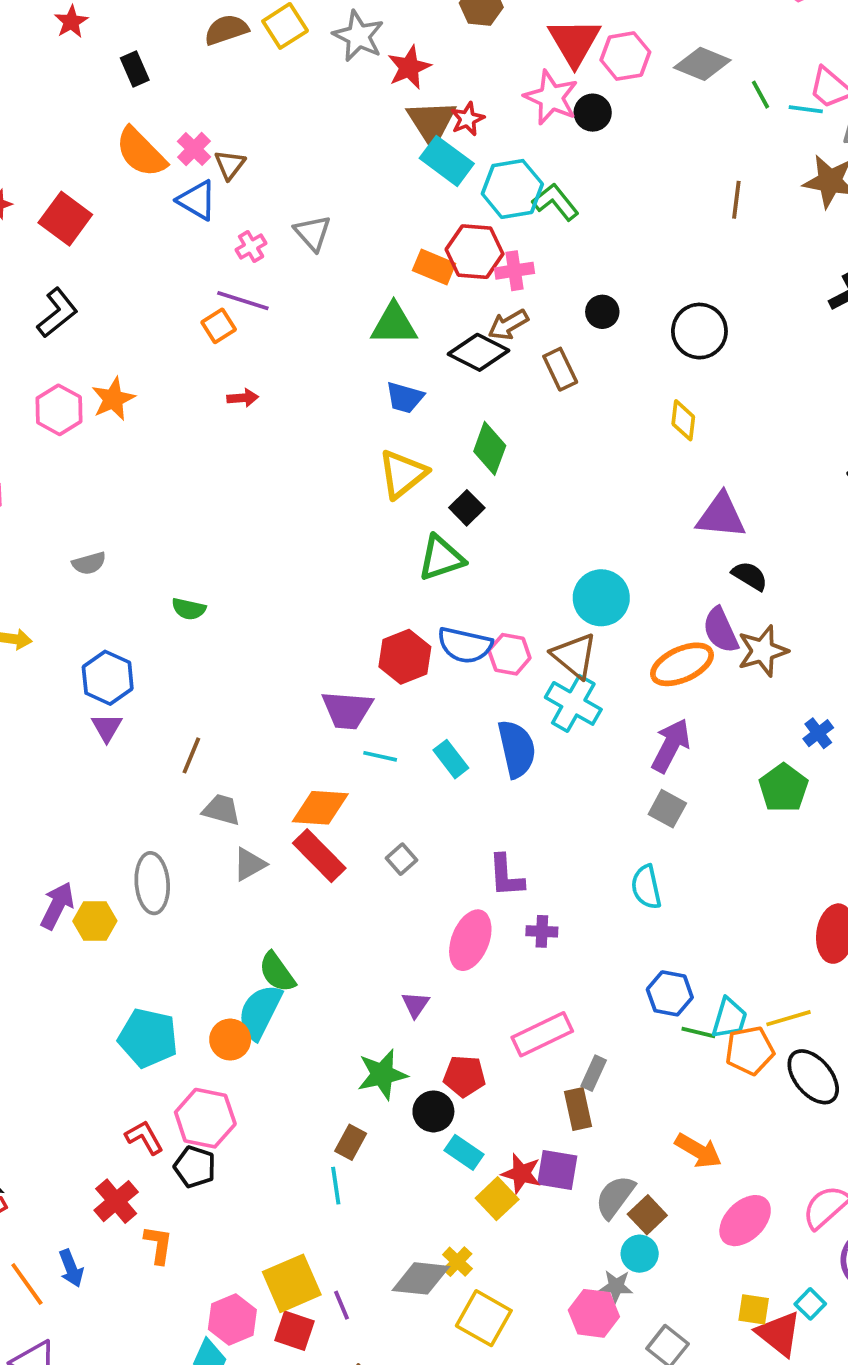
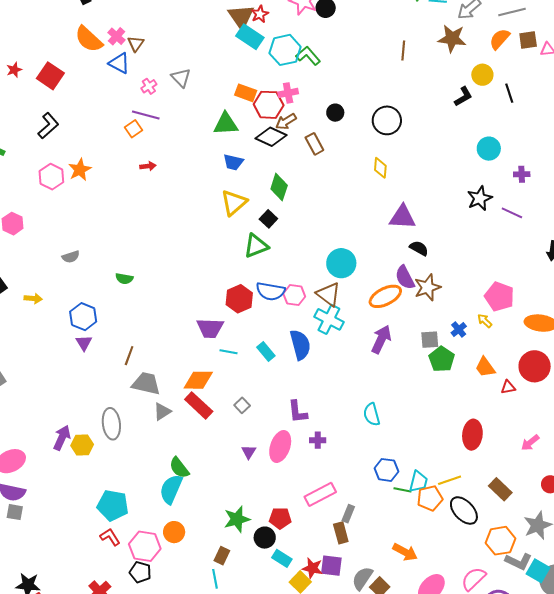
red hexagon: (475, 252) -> (269, 105), moved
gray square: (667, 809) -> (430, 340), moved, turned -30
gray trapezoid: (221, 810) -> (146, 384), size x1.4
purple triangle: (415, 1005) -> (249, 452), moved
orange circle: (230, 1040) -> (174, 532), moved
red L-shape: (144, 1137) -> (110, 537), moved

